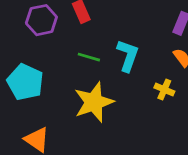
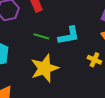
cyan L-shape: (128, 56) -> (69, 36), turned 60

